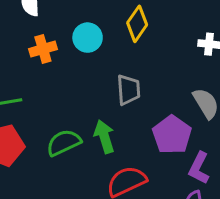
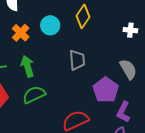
orange cross: (43, 49) -> (21, 33), turned -30
green arrow: (104, 137) -> (27, 66), moved

